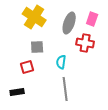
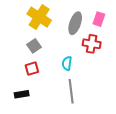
gray square: (37, 47) -> (34, 46), moved, turned -32

